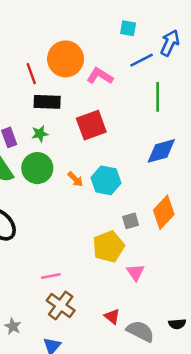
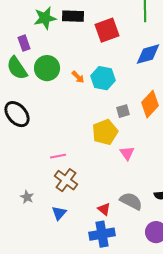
black rectangle: (47, 102) -> (73, 16), moved
red square: (91, 125) -> (107, 30), moved
green star: (40, 134) -> (45, 18), moved, size x1.6
red triangle: (112, 317) -> (104, 209), moved

